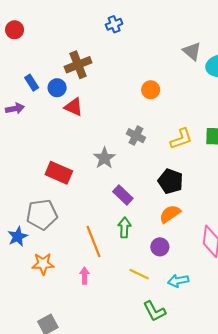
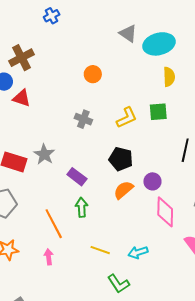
gray star: (104, 158) -> (44, 154), moved
purple circle: (160, 247) -> (152, 181), moved

